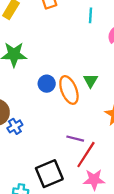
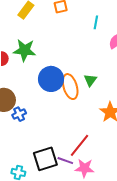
blue circle: (47, 84) -> (51, 79), size x1.6
purple line: (75, 139) -> (65, 161), moved

